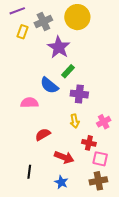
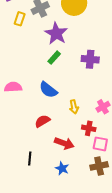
green rectangle: (68, 71) -> (54, 58), moved
blue semicircle: (49, 85) -> (48, 90), moved
purple cross: (79, 94) -> (90, 59), moved
pink semicircle: (29, 103) -> (13, 87), moved

